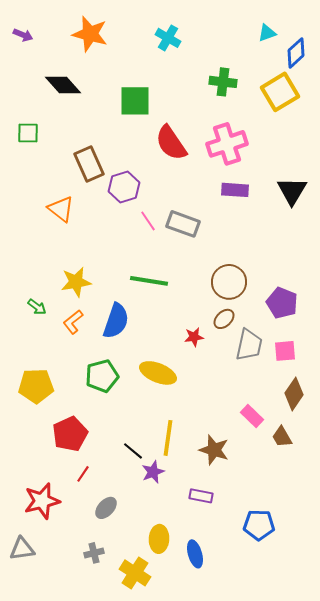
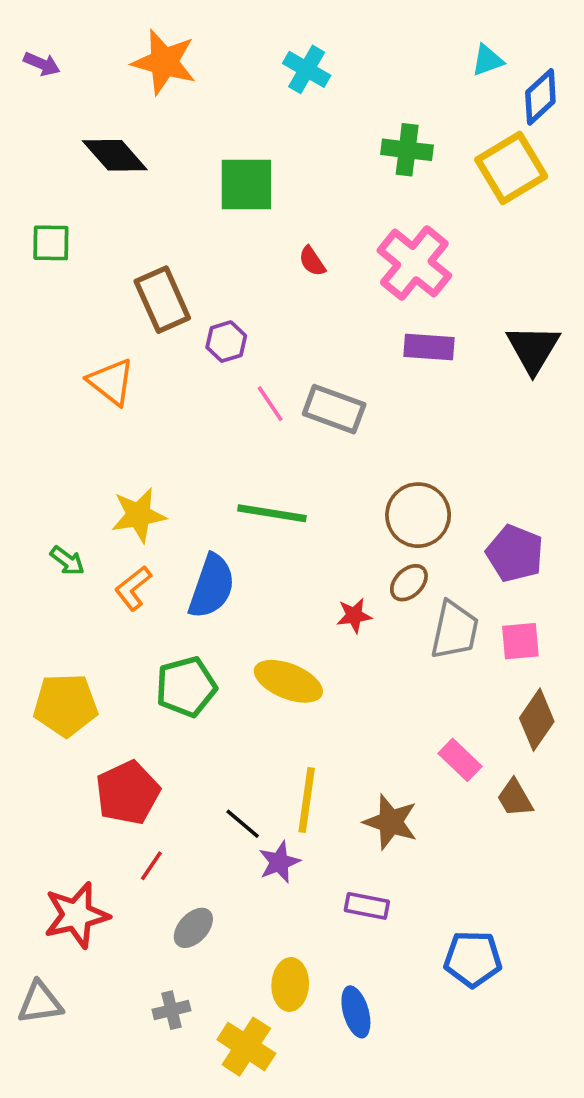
red semicircle: (171, 143) -> (312, 261), size x0.5
pink cross: (227, 144) -> (414, 263), turned -33
purple hexagon: (124, 187) -> (226, 342), size x0.7

